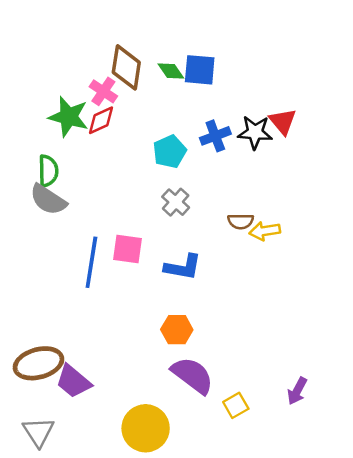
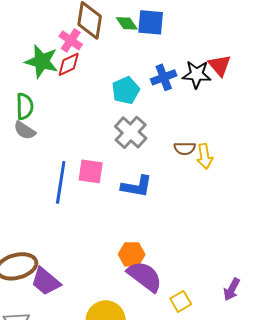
gray semicircle: (48, 200) -> (25, 130), size x0.7
gray cross: (176, 202) -> (131, 132), size x1.4
yellow arrow: (265, 231) -> (205, 156), turned -90
orange hexagon: (177, 330) -> (132, 254), moved

